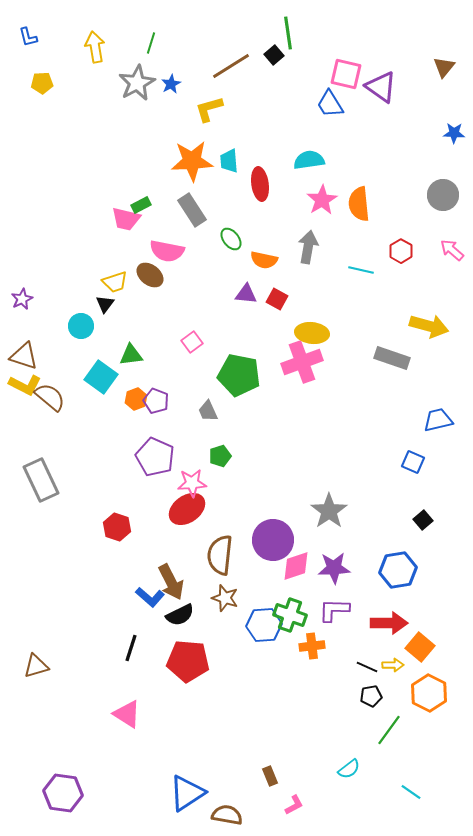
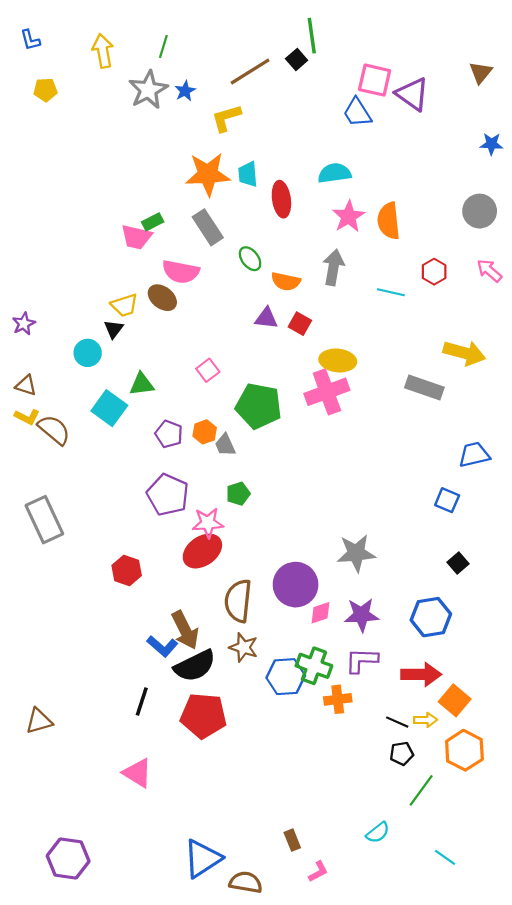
brown triangle: (24, 356) -> (26, 385), size x0.7
yellow L-shape: (25, 385) -> (27, 417), size x0.7
orange hexagon: (136, 399) -> (205, 432), moved
gray star: (329, 511) -> (356, 553), turned 30
pink diamond: (296, 566) -> (320, 613), size x0.7
black semicircle: (180, 615) -> (195, 666), size x1.4

